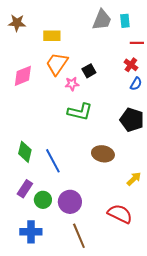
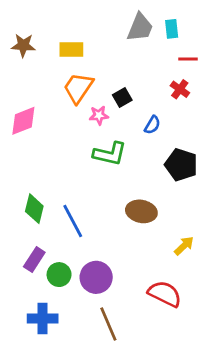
brown star: (17, 23) -> (23, 45), moved
pink diamond: (23, 76) -> (23, 121), moved
blue semicircle: (136, 84) -> (152, 125), moved

